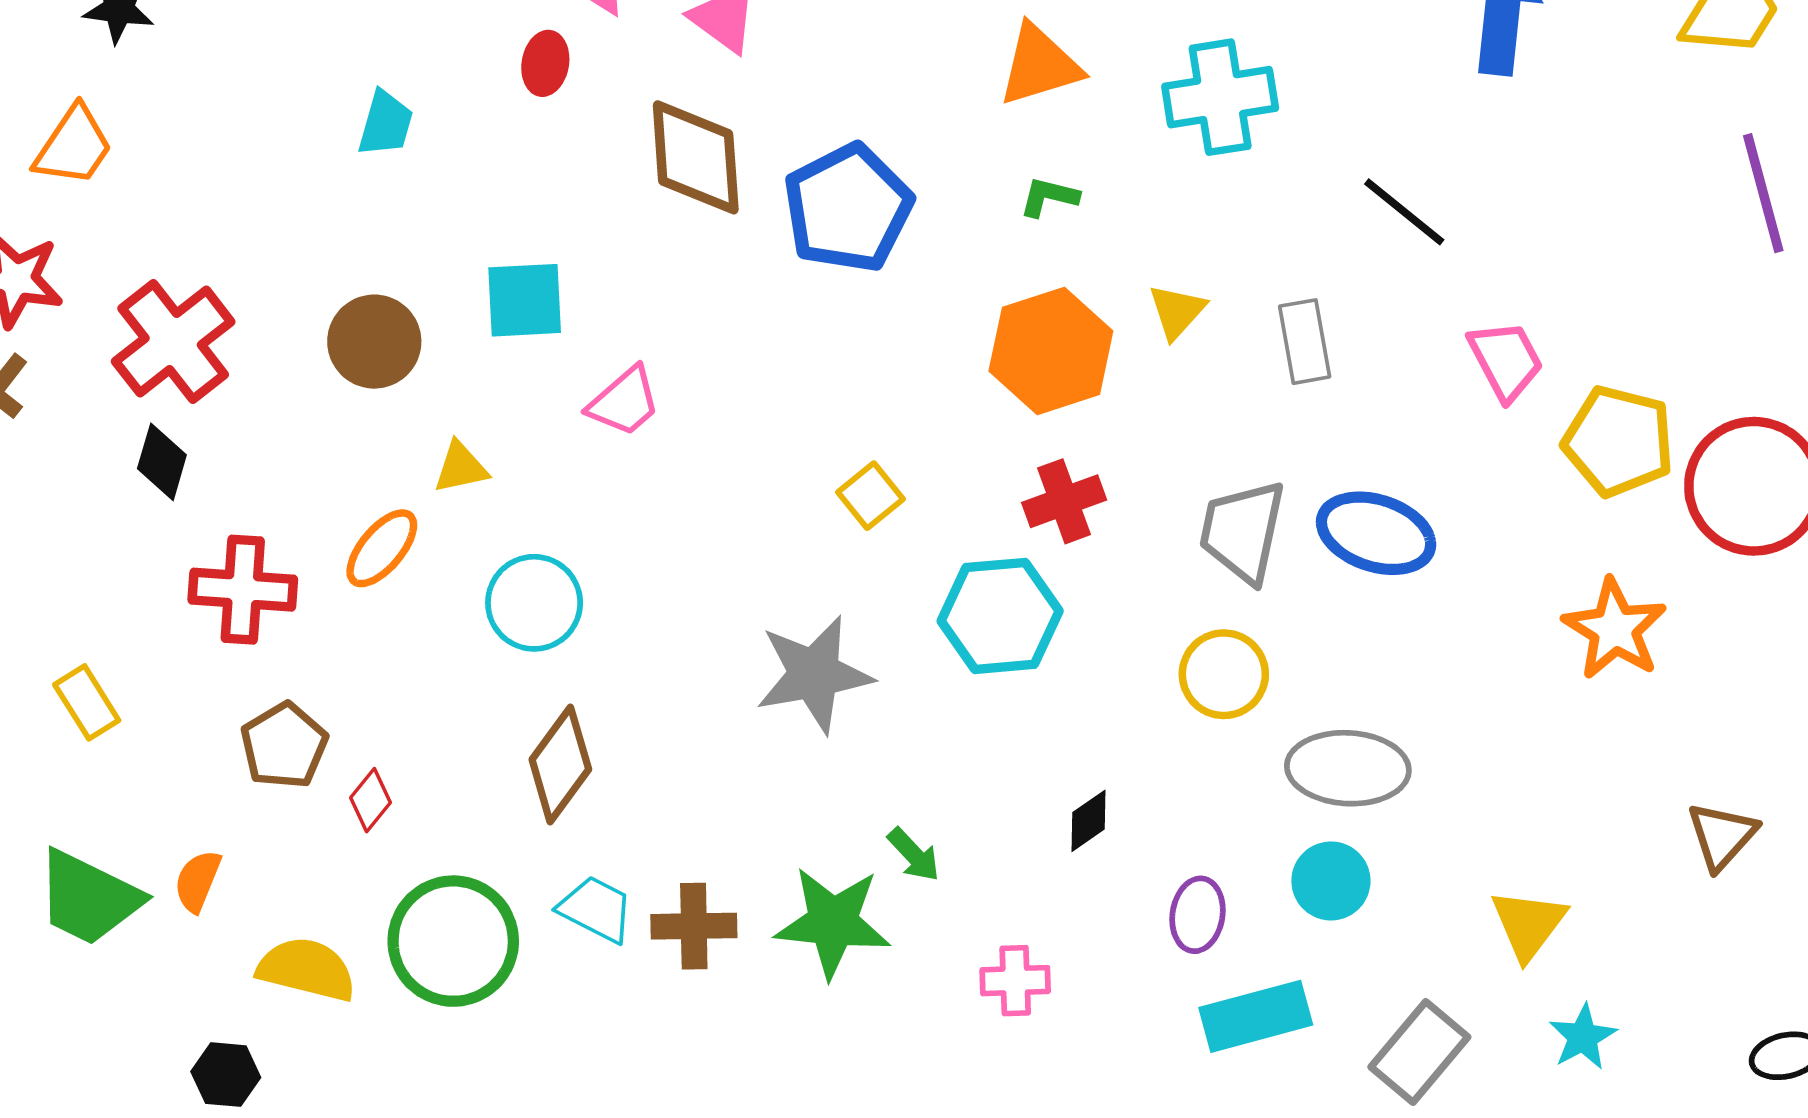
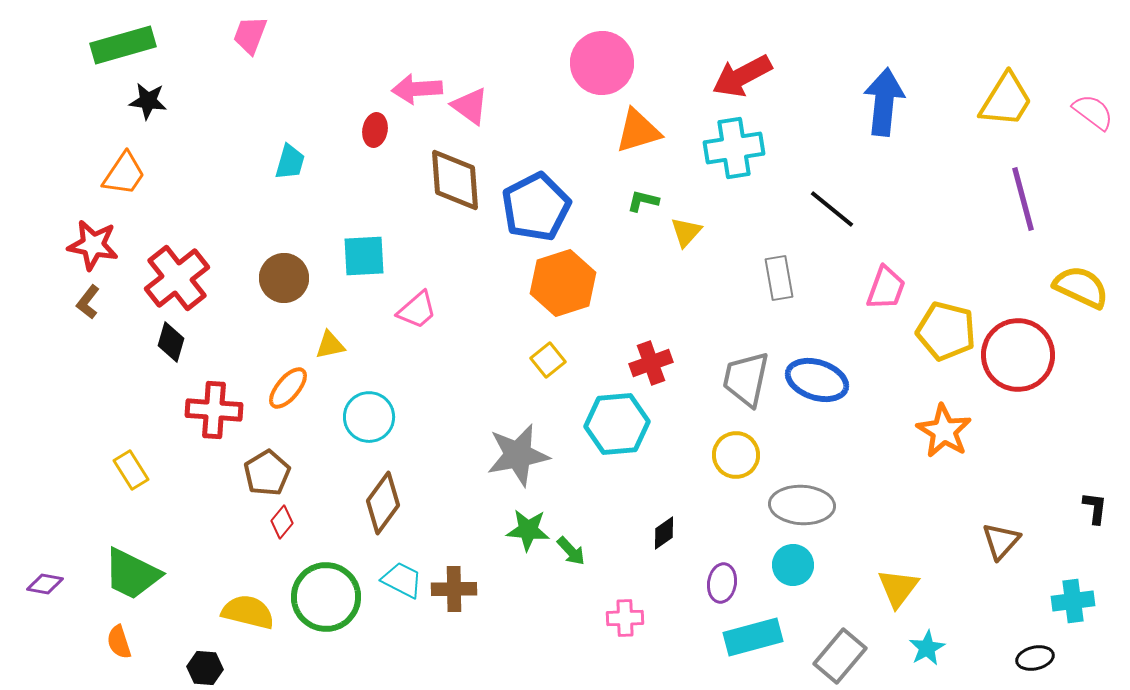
yellow triangle: (1177, 311) -> (686, 232), moved
orange hexagon: (1051, 351) -> (563, 283), moved
pink trapezoid: (1506, 360) -> (886, 288), turned 48
brown pentagon: (284, 746) -> (267, 473), moved
orange semicircle: (198, 881) -> (119, 642), moved, turned -40
green star: (833, 922) -> (528, 530), moved, size x0.7

